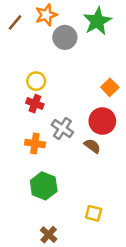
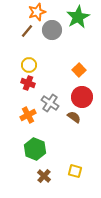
brown line: (15, 22) -> (27, 31), moved
orange square: (110, 87) -> (79, 70), moved
orange cross: (35, 143) -> (28, 115), turned -35
brown cross: (49, 235) -> (44, 176), moved

